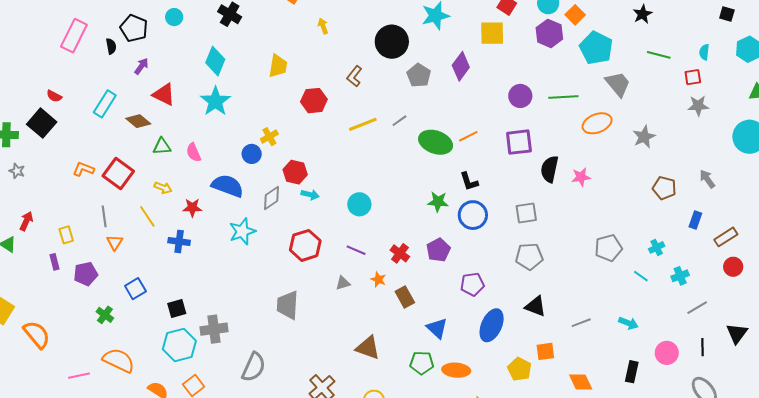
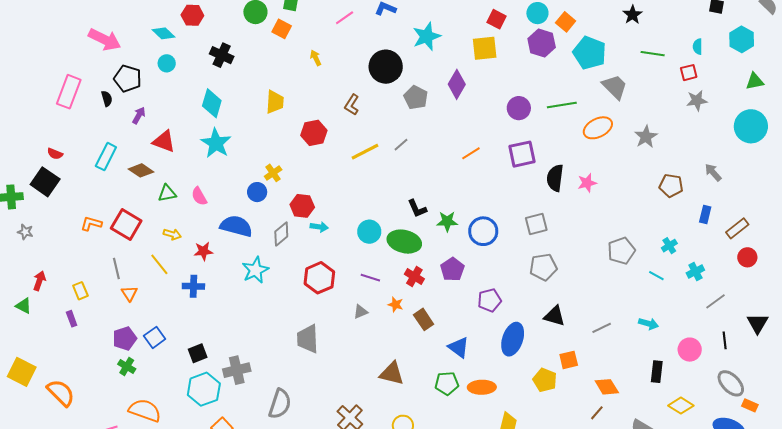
green ellipse: (436, 142) -> (404, 242), moved
black L-shape: (469, 182) -> (417, 208), moved
purple pentagon: (86, 274) -> (125, 338), moved

